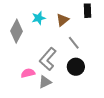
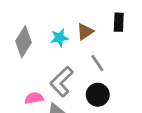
cyan star: (39, 18) -> (59, 38), moved

